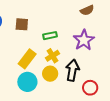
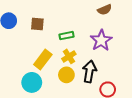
cyan circle: (27, 82) -> (32, 82), moved

